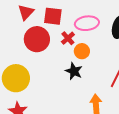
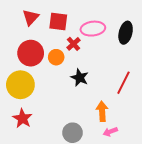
red circle: (37, 39) -> (31, 53), moved
orange circle: (82, 51) -> (56, 57), moved

